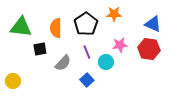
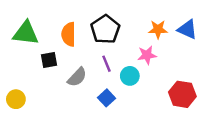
orange star: (114, 14) -> (158, 29), moved
red hexagon: (149, 49) -> (182, 94), moved

